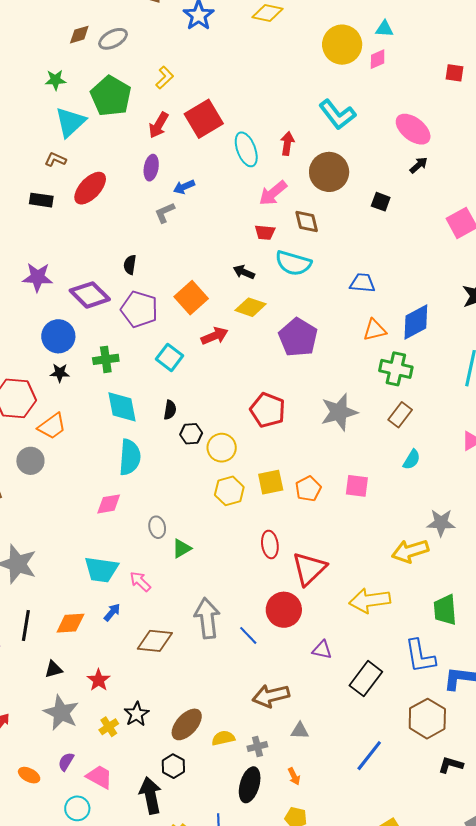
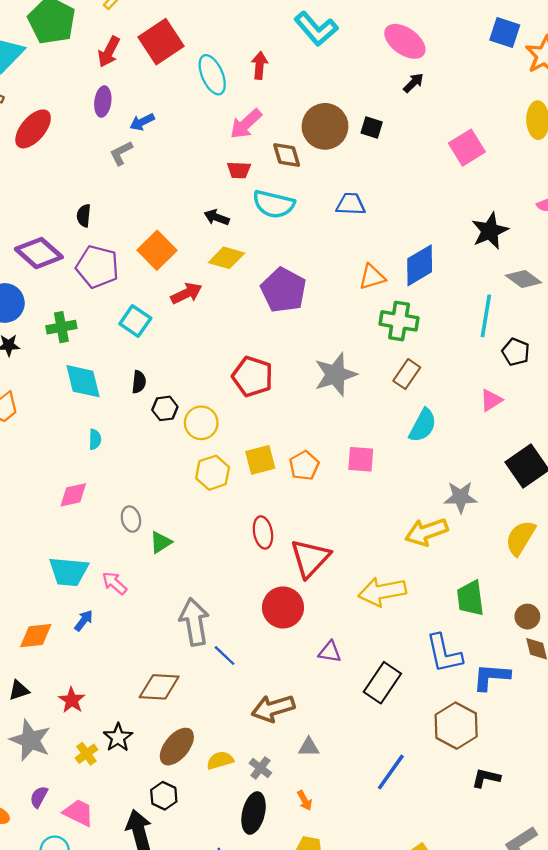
brown circle: (329, 172) -> (325, 126), moved
blue trapezoid: (362, 283) -> (351, 204), moved
cyan semicircle: (130, 457) -> (95, 439), size x0.5
cyan semicircle: (412, 460) -> (423, 425), size x1.4
blue line: (248, 635) -> (225, 656), moved
brown diamond: (155, 641) -> (159, 687), moved
gray cross: (257, 746) -> (260, 768), turned -36

